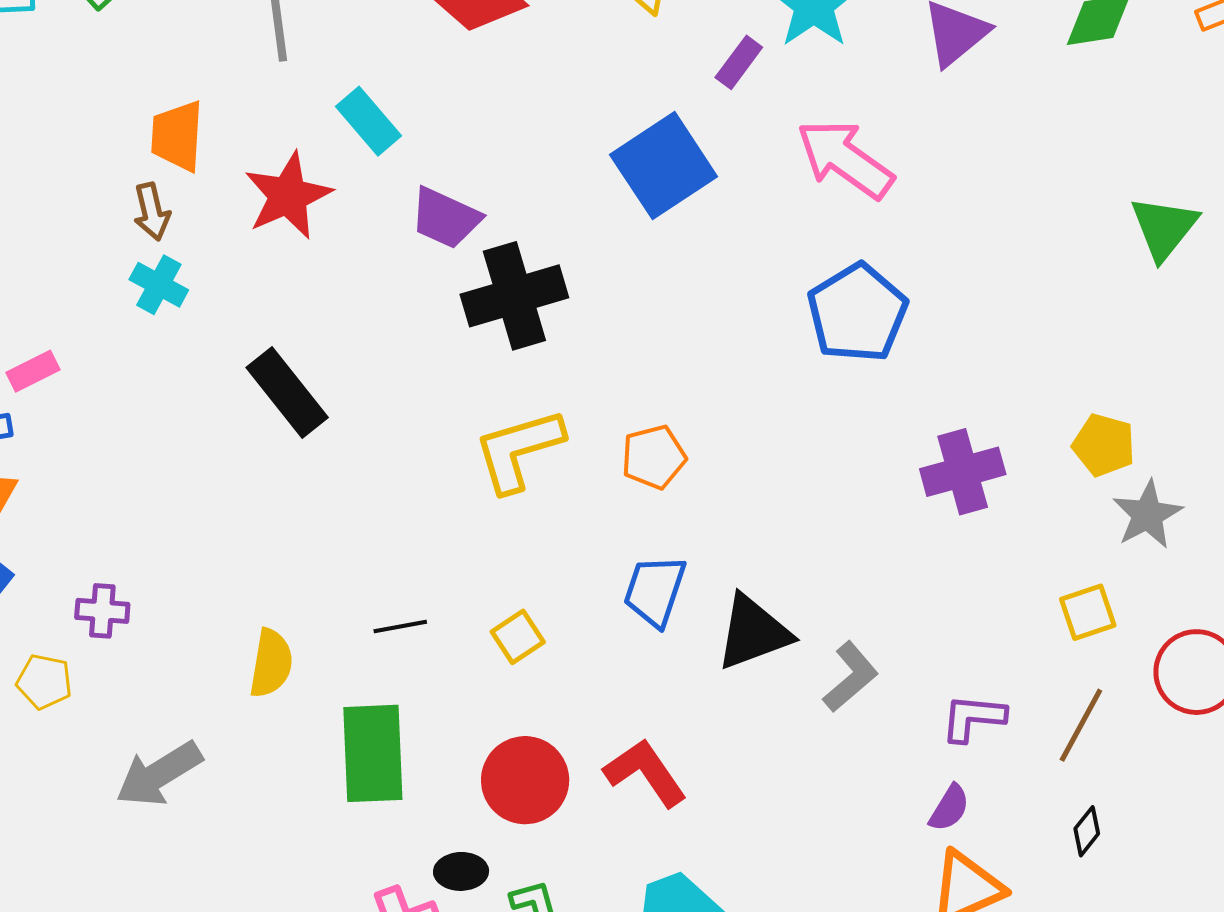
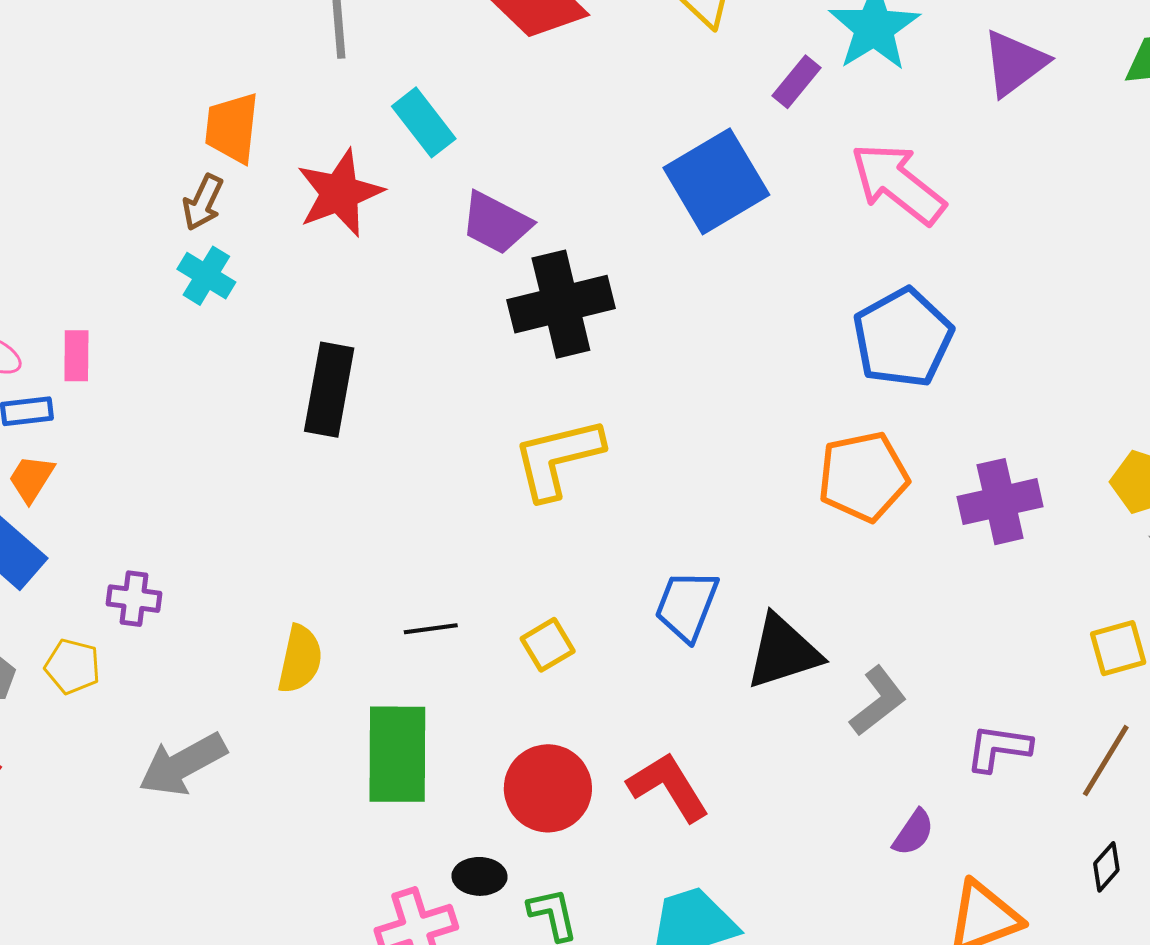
brown arrow: (152, 212) -> (203, 202), turned 36
pink rectangle: (33, 371) -> (76, 356), turned -66
black rectangle: (287, 393) -> (329, 390), turned 46
orange pentagon: (654, 457) -> (863, 477), moved, size x1.4
purple semicircle: (949, 808) -> (913, 833), moved

